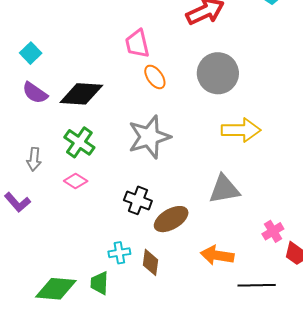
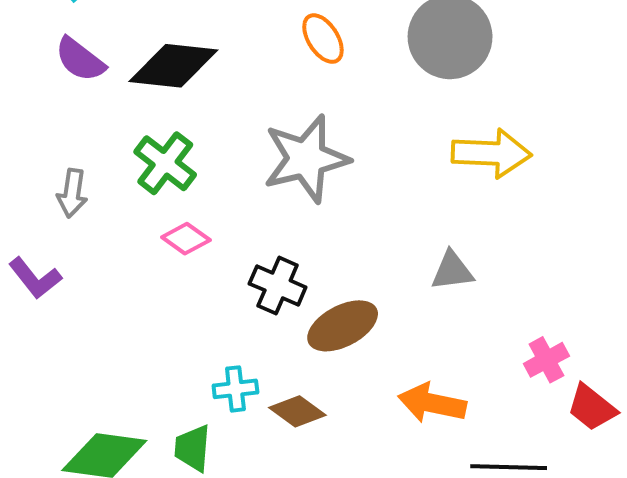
pink diamond: (76, 181) -> (186, 239), moved
gray triangle: (224, 189) -> (452, 271), size x0.7
brown diamond: (151, 262) -> (297, 411), turned -64

